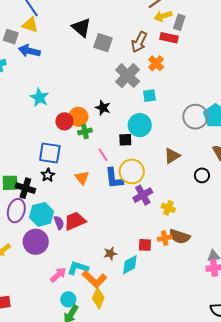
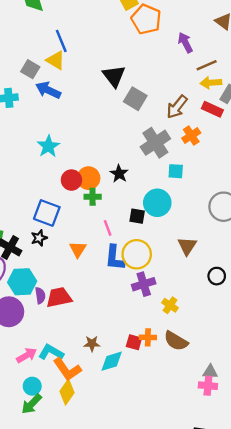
brown triangle: (172, 156) -> (187, 246), turned -36
orange cross: (165, 238) -> (148, 337), moved

